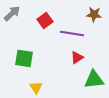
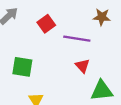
red triangle: (77, 57) -> (82, 66), turned -40

